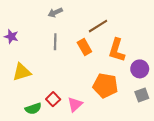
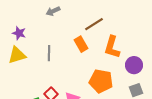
purple star: (11, 37) -> (19, 33), moved
gray line: (55, 42) -> (49, 53), moved
yellow triangle: (22, 72) -> (17, 55), moved

